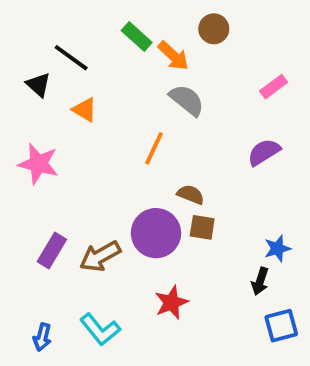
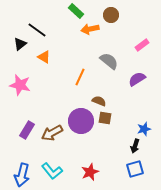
green rectangle: (137, 37) -> (76, 11), moved
orange arrow: (173, 56) -> (90, 29), turned 126
black triangle: (38, 85) -> (20, 44), turned 40
gray semicircle: (187, 100) -> (109, 61), moved
red star: (171, 302) -> (90, 172), moved
blue square: (281, 326) -> (135, 169), moved
blue arrow: (42, 337) -> (22, 175), size x1.6

